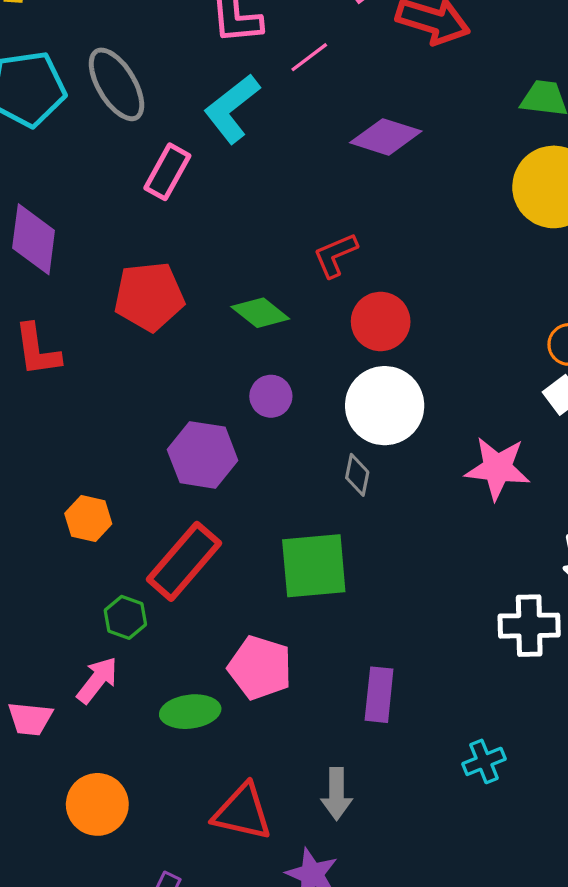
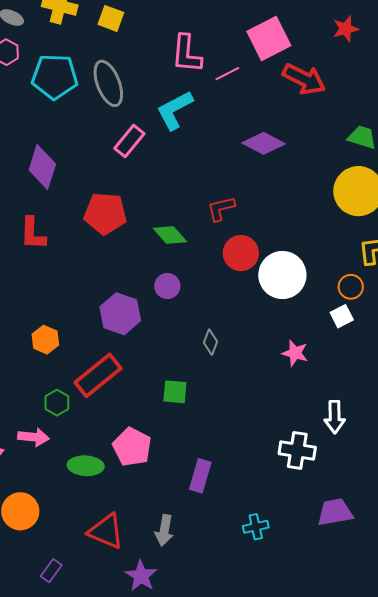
pink line: (309, 57) -> (227, 74), moved
white circle: (385, 406) -> (282, 275), moved
pink star: (497, 468) -> (295, 353), size x0.7
green square: (314, 566) -> (175, 392), size x0.6
pink arrow: (97, 680) -> (33, 437), turned 48

